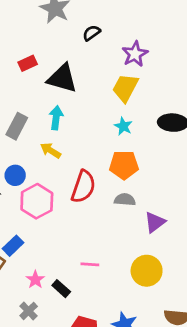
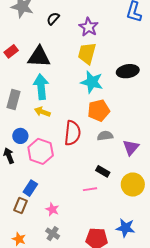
cyan arrow: (56, 118) -> (41, 87), size x1.4
cyan star: (123, 126) -> (92, 82), size x1.6
black rectangle: (61, 289) -> (103, 171), moved

